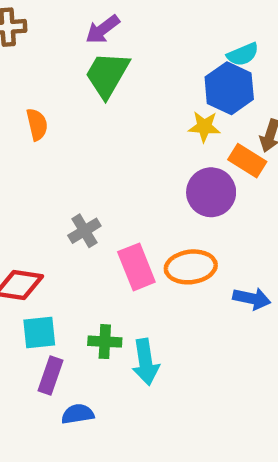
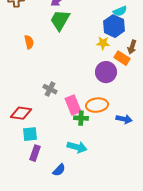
gray cross: (84, 231) -> (50, 89), turned -32
green cross: (105, 342) -> (81, 118), moved
cyan arrow: (146, 362) -> (77, 147), turned -66
blue semicircle: (78, 414) -> (59, 170), moved, turned 144

